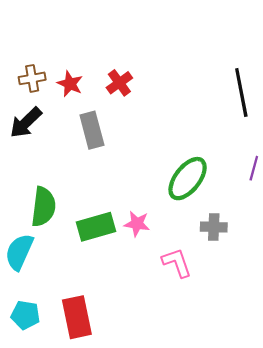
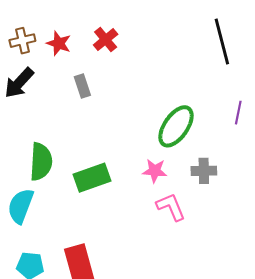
gray rectangle: (92, 130) -> (82, 86), size x0.7
pink star: (137, 224) -> (155, 171), moved

